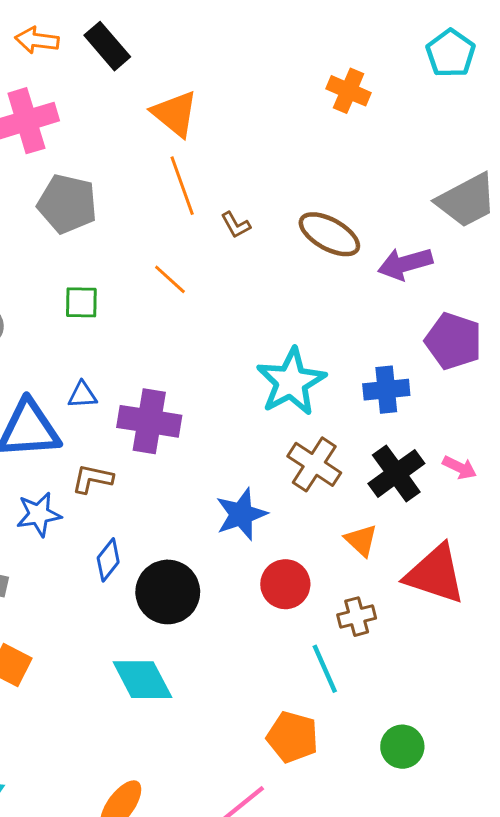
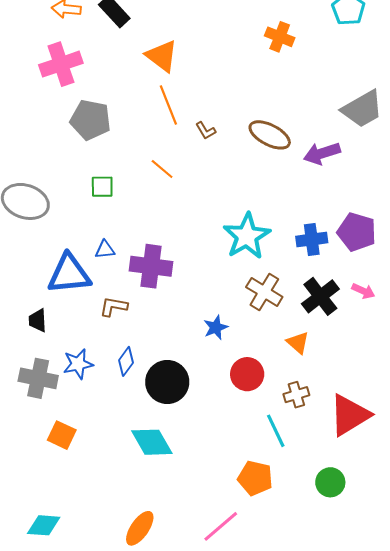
purple pentagon: (453, 341) -> (357, 232), moved
blue star: (39, 514) -> (78, 364), moved
blue star: (241, 514) -> (216, 327), size x0.7
red triangle: (435, 574) -> (350, 415), moved, turned -48

